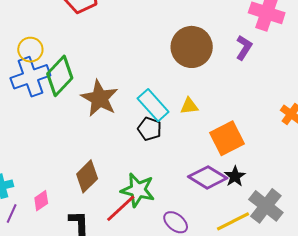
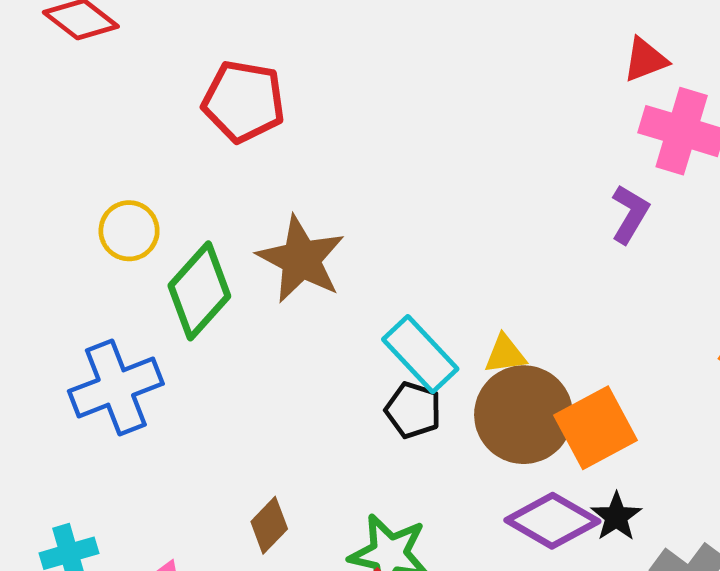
brown circle: (192, 47) -> (524, 415), moved
blue cross: (30, 77) -> (116, 387), moved
brown star: (100, 98) -> (301, 259), moved
brown diamond: (87, 176) -> (269, 525), size x0.7

